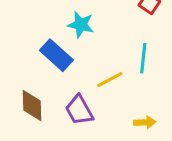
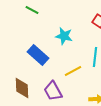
cyan star: (81, 25) -> (64, 36), moved

